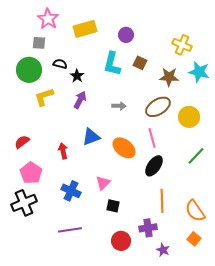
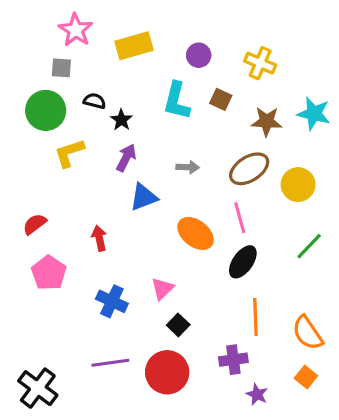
yellow cross: (182, 45) -> (260, 63), moved
blue triangle: (91, 137) -> (143, 197), moved
black cross: (24, 203) -> (38, 388), moved, turned -30
black square: (113, 206) -> (178, 325), turned 32
red circle: (121, 241) -> (167, 372), moved, size x1.4

